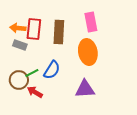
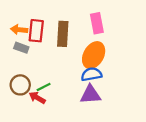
orange ellipse: (88, 52) -> (94, 55), turned 40
blue semicircle: (52, 70) -> (91, 74), moved, turned -132
green line: (32, 73) -> (44, 87), moved

